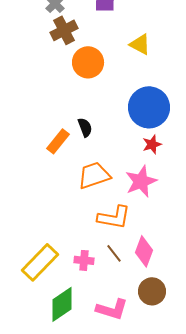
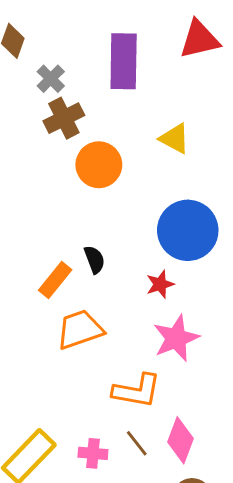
red star: (152, 144) -> (160, 284), moved
orange trapezoid: (94, 175) -> (80, 329), moved

